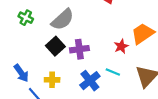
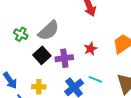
green cross: (26, 18) -> (21, 34), moved
red star: (121, 46) -> (91, 49), moved

